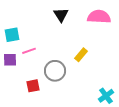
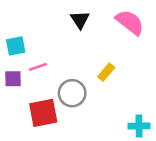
pink semicircle: (99, 17) -> (130, 22), turned 35
red square: (33, 86) -> (43, 113), size x1.6
cyan cross: (106, 96) -> (139, 126), turned 35

